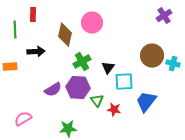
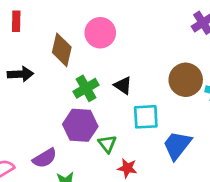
black triangle: (108, 68) -> (123, 85), moved, turned -32
purple semicircle: (53, 90) -> (45, 158), moved
red star: (114, 110) -> (127, 168), moved

